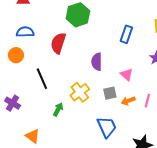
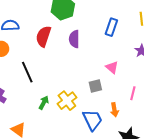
purple semicircle: (97, 62) -> (74, 39), moved
yellow cross: (80, 92) -> (67, 101), moved
orange arrow: (128, 101) -> (114, 110), moved, turned -80

